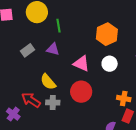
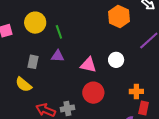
orange hexagon: (107, 34) -> (119, 17), moved
gray rectangle: (28, 50) -> (33, 62), turned -32
yellow semicircle: (48, 82) -> (24, 85), moved

